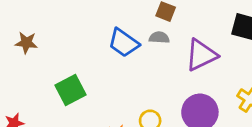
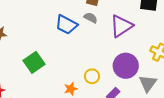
gray semicircle: (159, 38) -> (91, 18), turned 32

